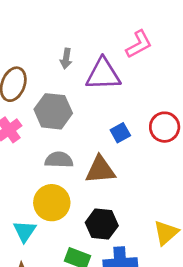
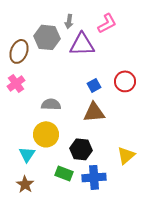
gray arrow: (66, 59) -> (69, 21), moved
gray hexagon: (53, 111) -> (47, 37), moved
brown triangle: (100, 170) -> (94, 112), moved

